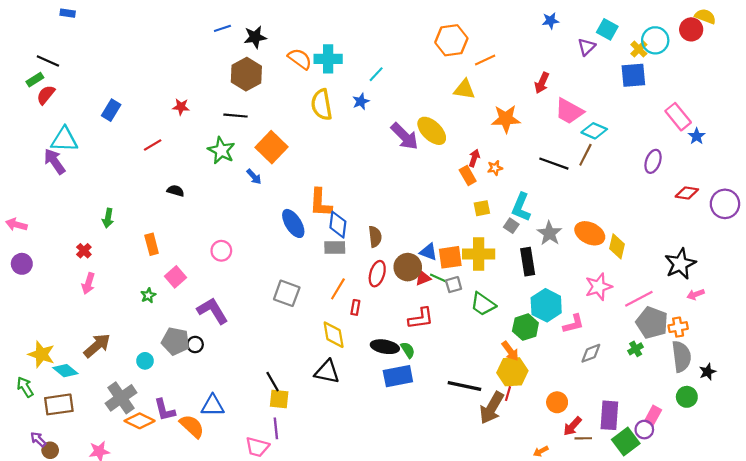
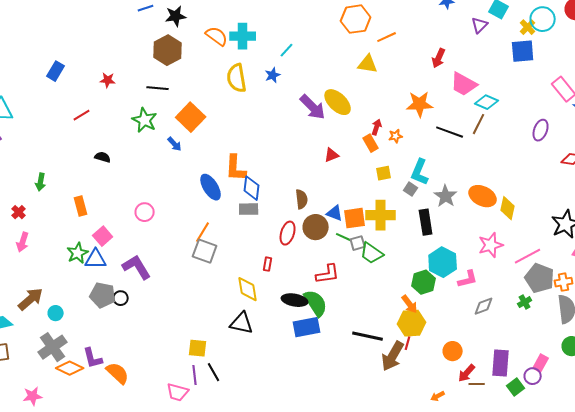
blue rectangle: (111, 110) -> (56, 71), moved
orange star: (506, 119) -> (420, 104), moved
brown semicircle: (375, 237) -> (302, 199), moved
red triangle: (423, 278) -> (332, 155), moved
orange line: (338, 289) -> (203, 232), moved
green star: (148, 295) -> (78, 253), size x1.5
green trapezoid: (483, 304) -> (372, 253), moved
green semicircle: (408, 350) -> (316, 303), size x1.8
cyan circle: (145, 361) -> (56, 313), moved
black line: (273, 382) -> (214, 372), moved
blue triangle: (213, 406) -> (96, 259), moved
green square: (626, 442) -> (516, 387), size x0.7

